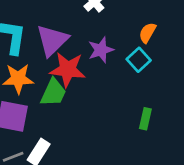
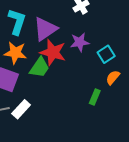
orange semicircle: (147, 33) -> (113, 77), moved
green rectangle: (145, 119) -> (95, 97), moved

